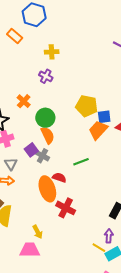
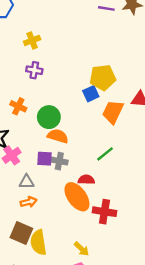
yellow pentagon: (87, 106) -> (103, 77), moved
blue square: (104, 117) -> (91, 94), moved
orange semicircle: (48, 135) -> (58, 136), turned -30
purple square: (31, 150) -> (45, 159), turned -32
gray triangle: (11, 164) -> (27, 182), turned -40

